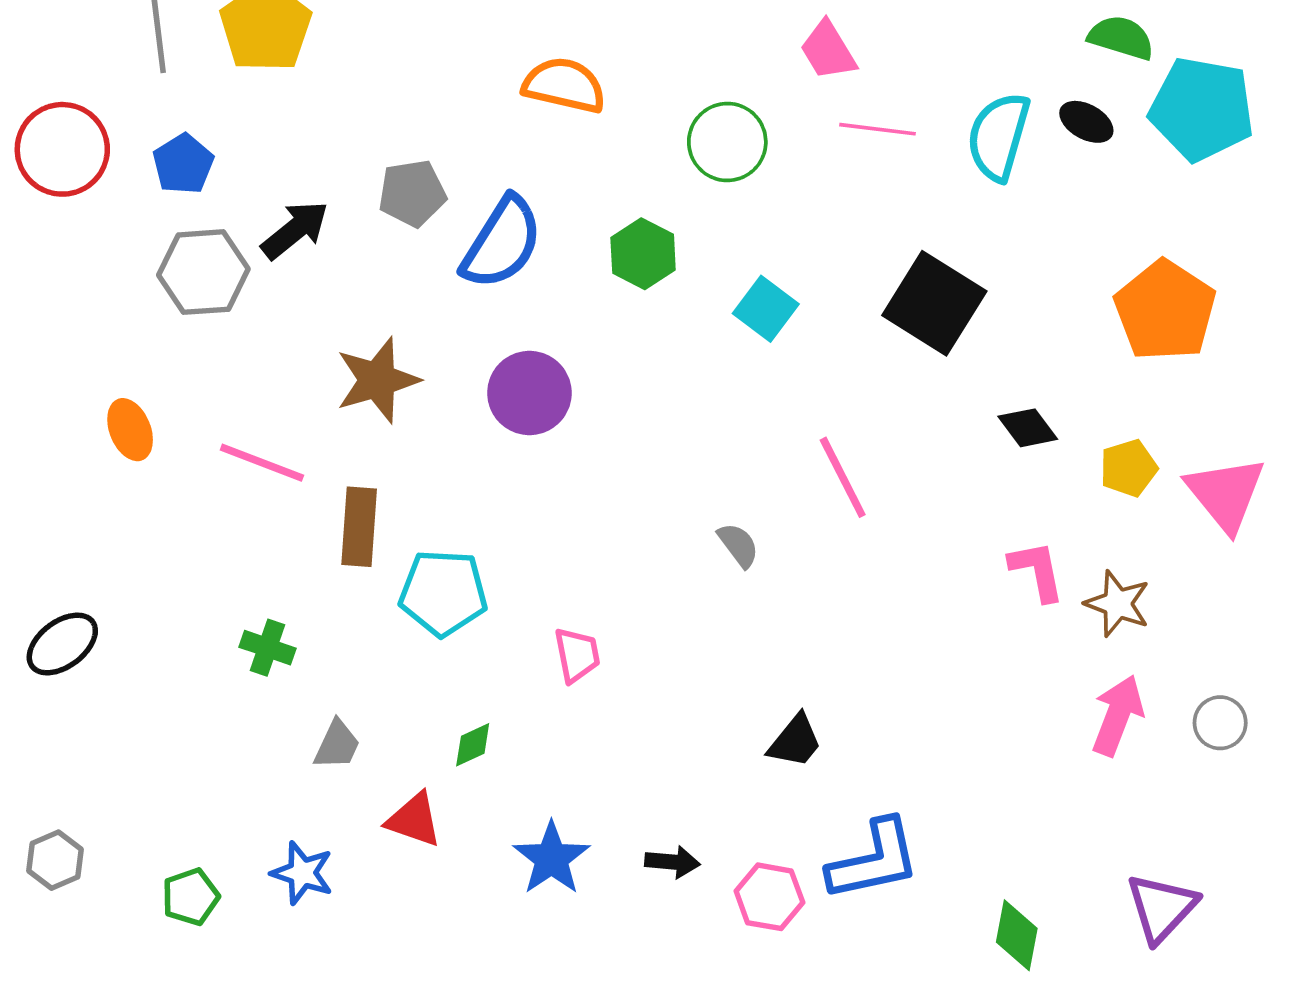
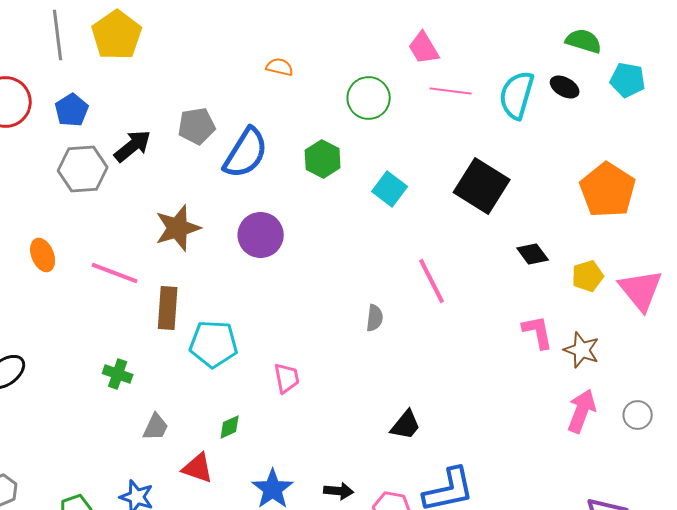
orange semicircle: (564, 85) -> (280, 67), size x0.6
cyan pentagon: (1202, 109) -> (628, 80), size x0.6
gray semicircle: (738, 545) -> (375, 318), turned 44

